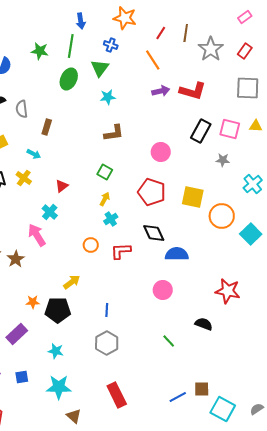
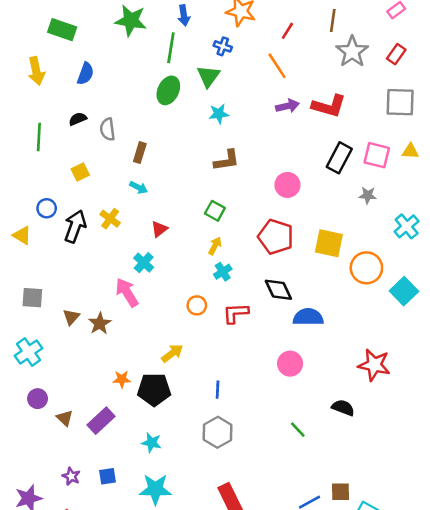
brown line: (186, 33) -> (333, 21), moved
green star: (40, 51) -> (131, 21), moved, size x1.4
cyan arrow: (34, 154) -> (139, 188), moved

